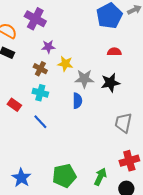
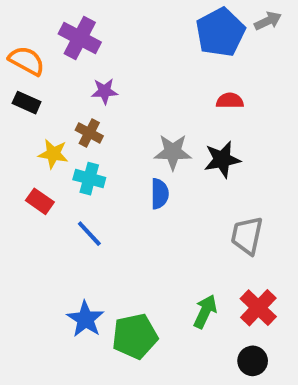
yellow star: (65, 64) -> (53, 154), moved
red cross: (129, 161) -> (258, 308), turned -30
green arrow: (100, 177) -> (205, 311), moved
blue star: (21, 178) -> (85, 319), moved

